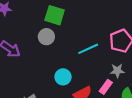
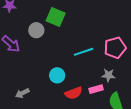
gray circle: (46, 37) -> (36, 30), moved
pink rectangle: (106, 87) -> (96, 89), turned 32

